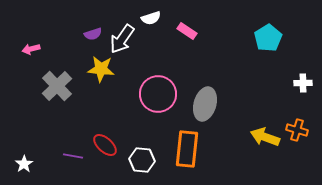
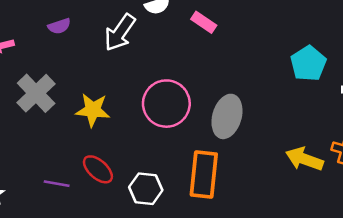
purple semicircle: (93, 34) -> (59, 26), moved
cyan pentagon: (268, 38) -> (308, 64), moved
yellow star: (101, 69) -> (93, 110), moved

